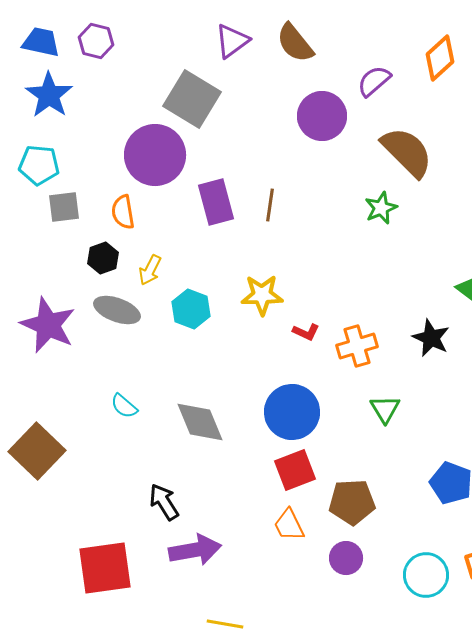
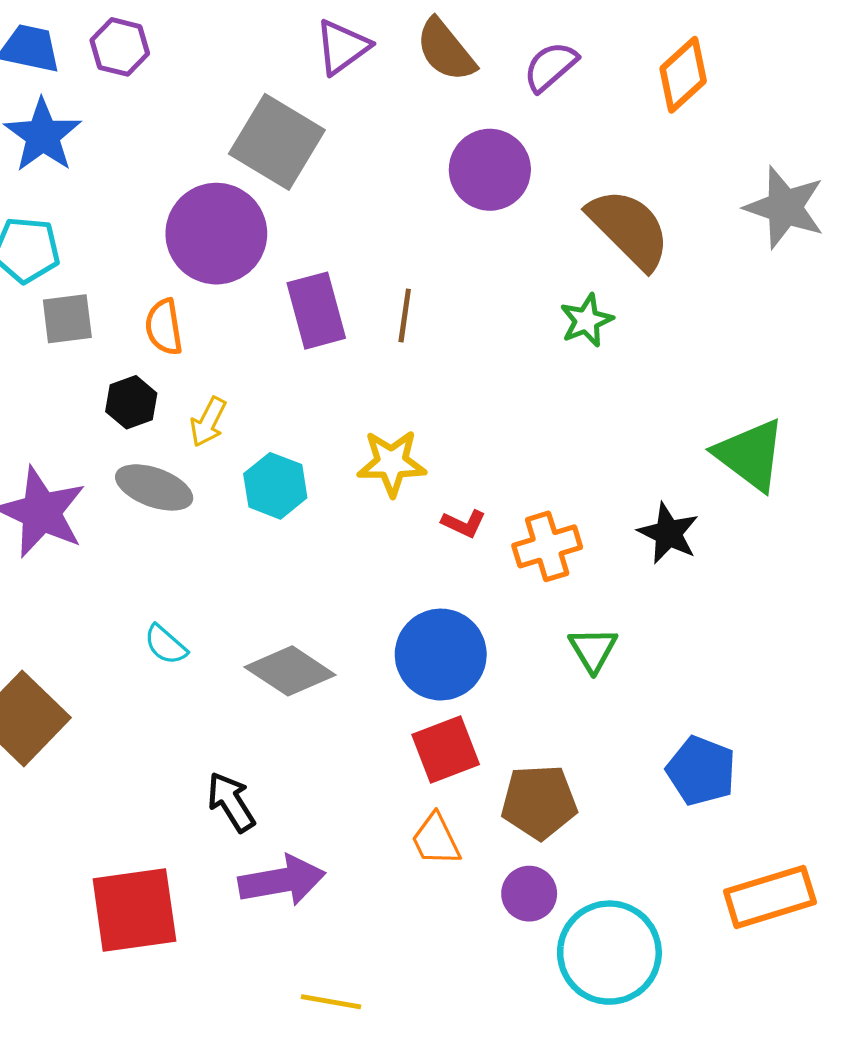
purple semicircle: (374, 81) -> (550, 67), moved
gray diamond: (200, 422) -> (290, 671), turned -34
cyan circle: (426, 575) -> (609, 953), moved, size x1.4

